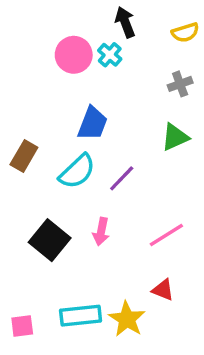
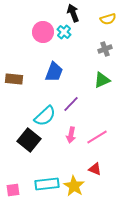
brown rectangle: (24, 156) -> (14, 79), moved, turned 66
cyan semicircle: (77, 171) -> (45, 116), moved
pink arrow: (101, 232) -> (71, 135), moved

